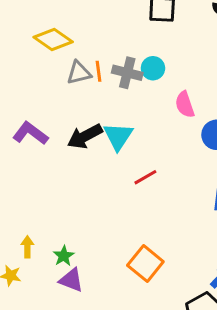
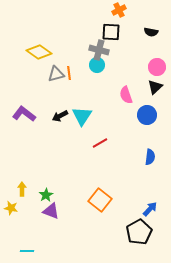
cyan circle: (153, 68) -> (97, 65), moved
gray cross: (127, 73) -> (99, 50), moved
black arrow: (85, 136) -> (60, 116), size x0.7

